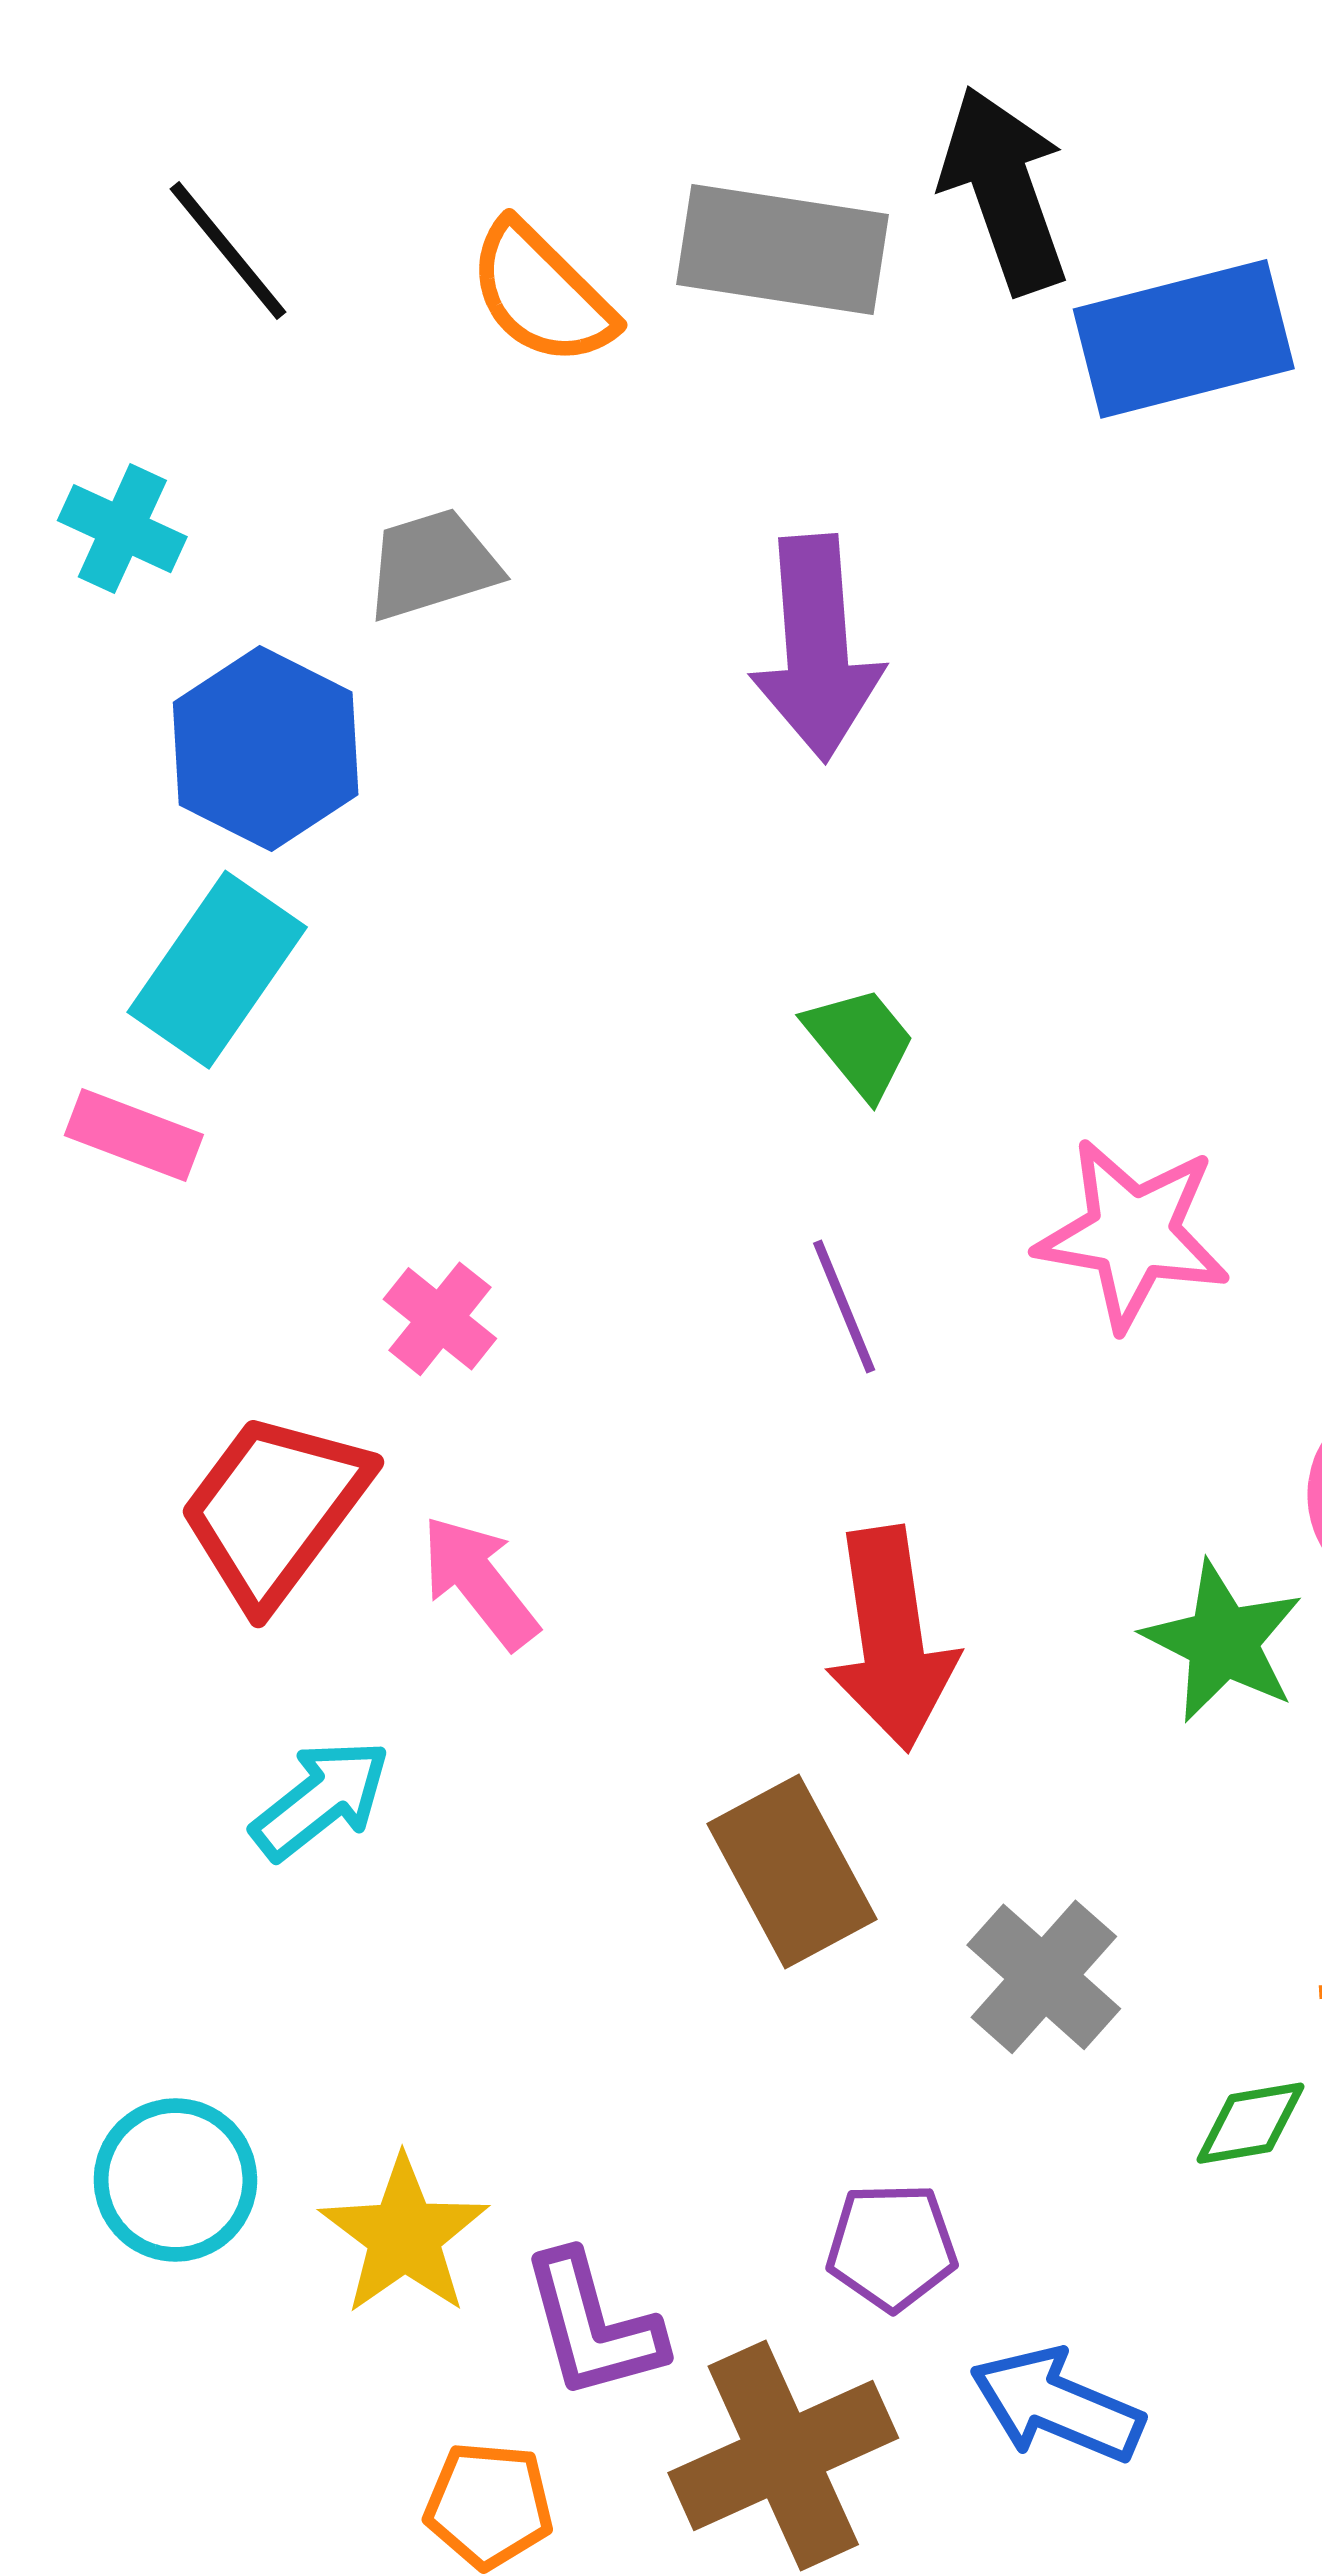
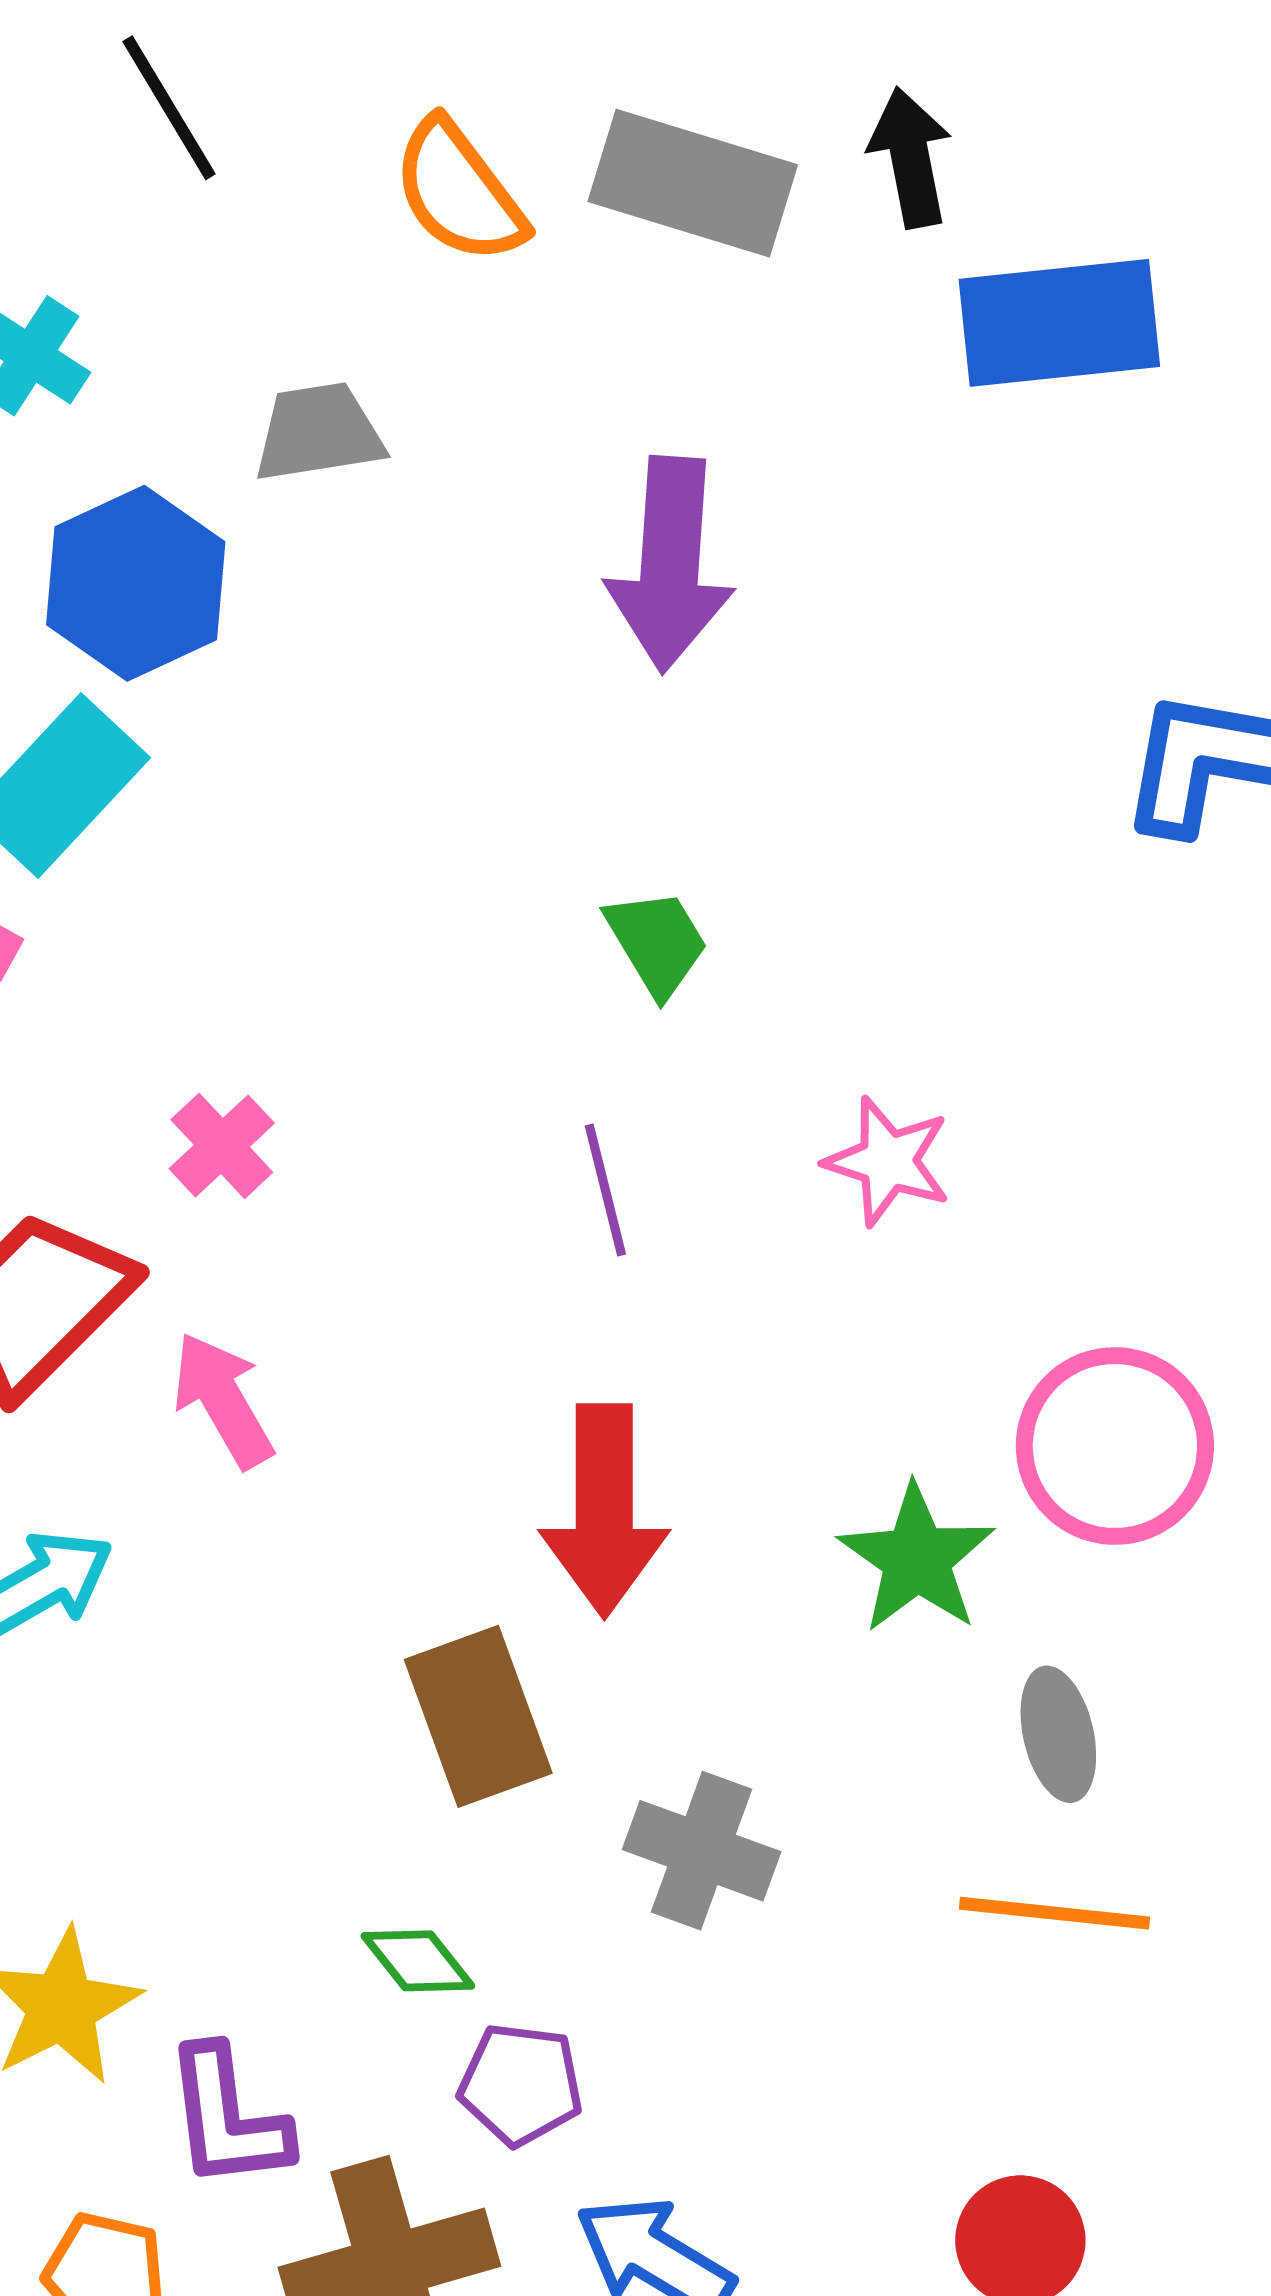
black arrow: (1004, 190) -> (910, 157), size x0.7
pink star: (1133, 1234) -> (888, 1161), size x0.7
gray cross: (1044, 1977) -> (702, 1851), turned -30
green diamond: (1250, 2123) -> (418, 1961), moved, turned 53

